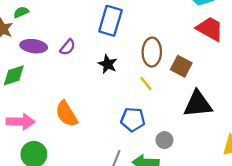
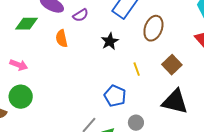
brown ellipse: (152, 52) -> (153, 28), moved
orange semicircle: (66, 114) -> (62, 38), moved, size x0.7
pink arrow: (20, 122) -> (19, 65), size x0.7

